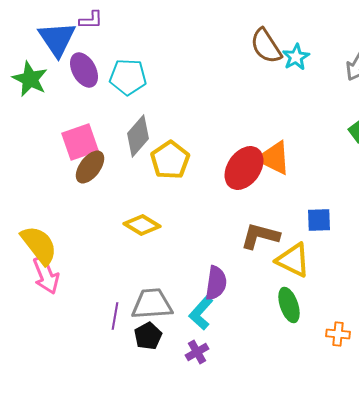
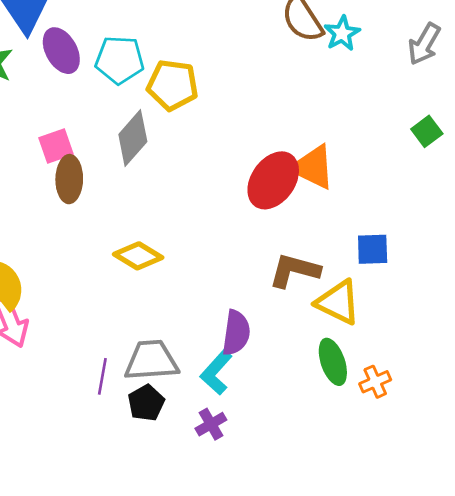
pink square: (80, 142) -> (56, 146), size x0.7
yellow pentagon: (170, 160) -> (173, 85), moved, turned -30
brown ellipse: (90, 167) -> (69, 179), turned -36
orange cross: (338, 334) -> (375, 382), moved, turned -30

